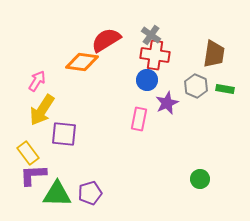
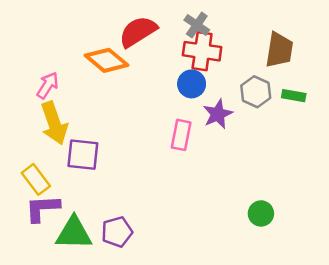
orange diamond: (82, 62) -> (107, 60), turned 32
yellow arrow: (42, 110) -> (54, 123), turned -52

